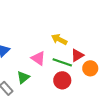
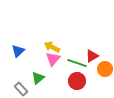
yellow arrow: (59, 39) -> (52, 47), moved
pink triangle: (38, 58) -> (53, 59), turned 35

